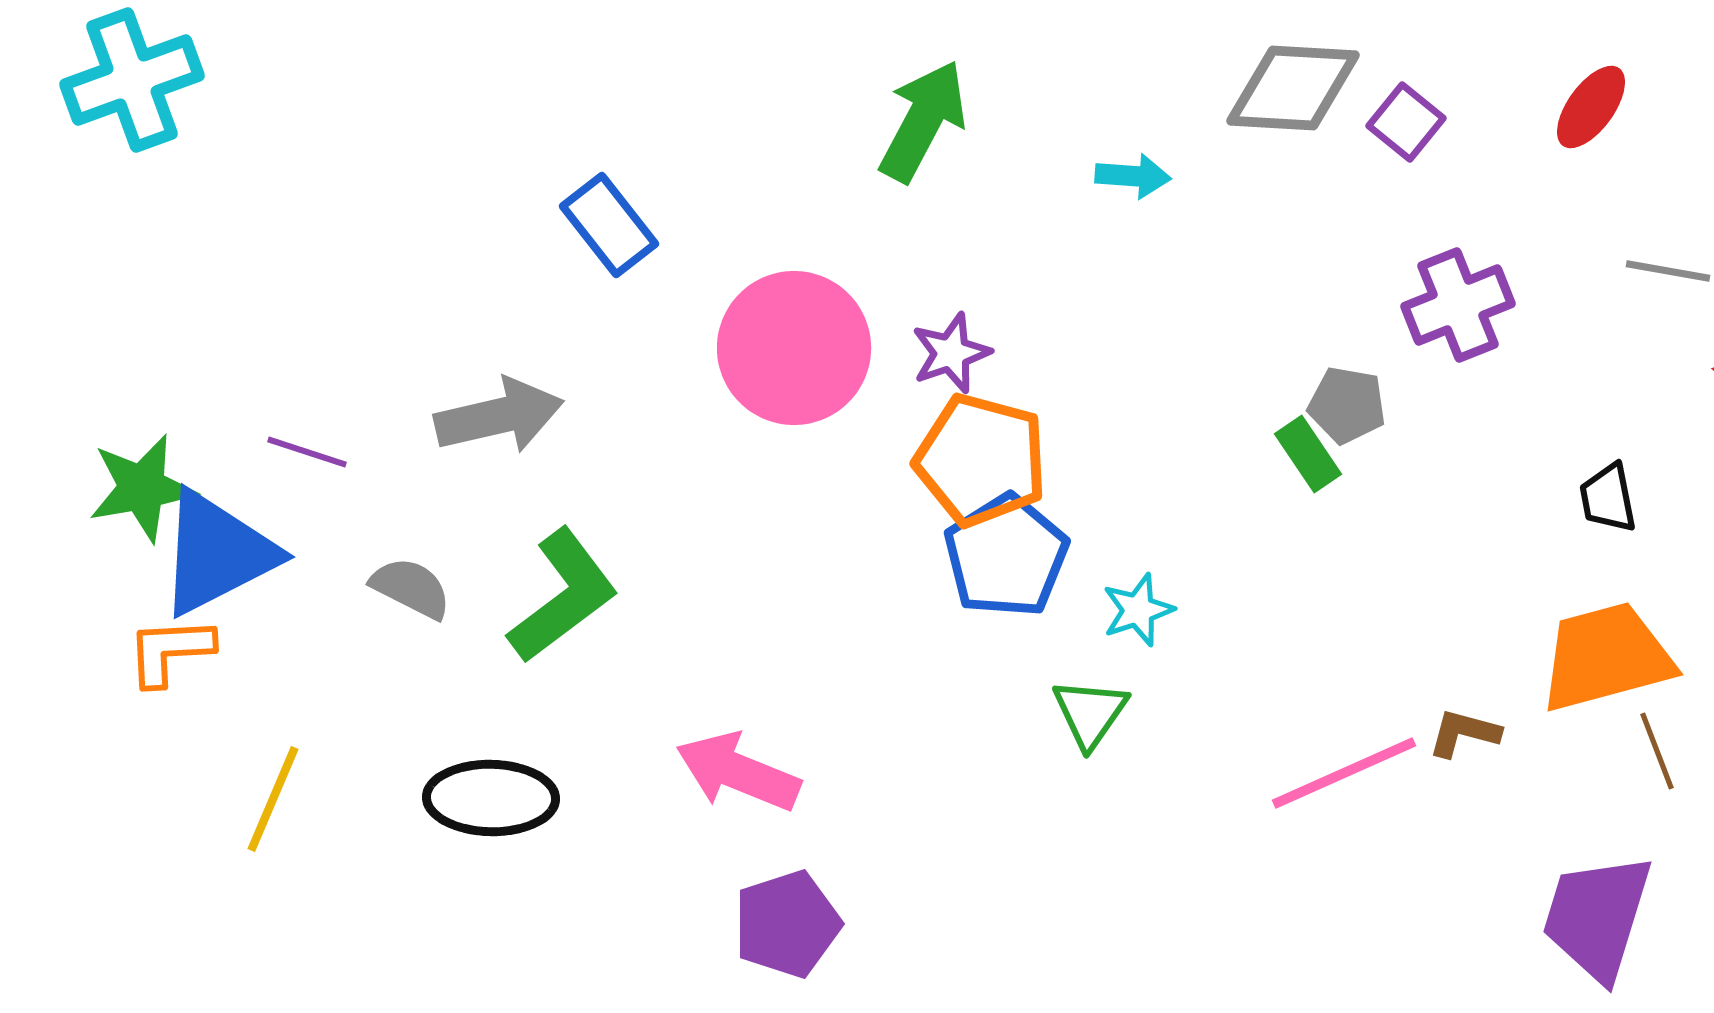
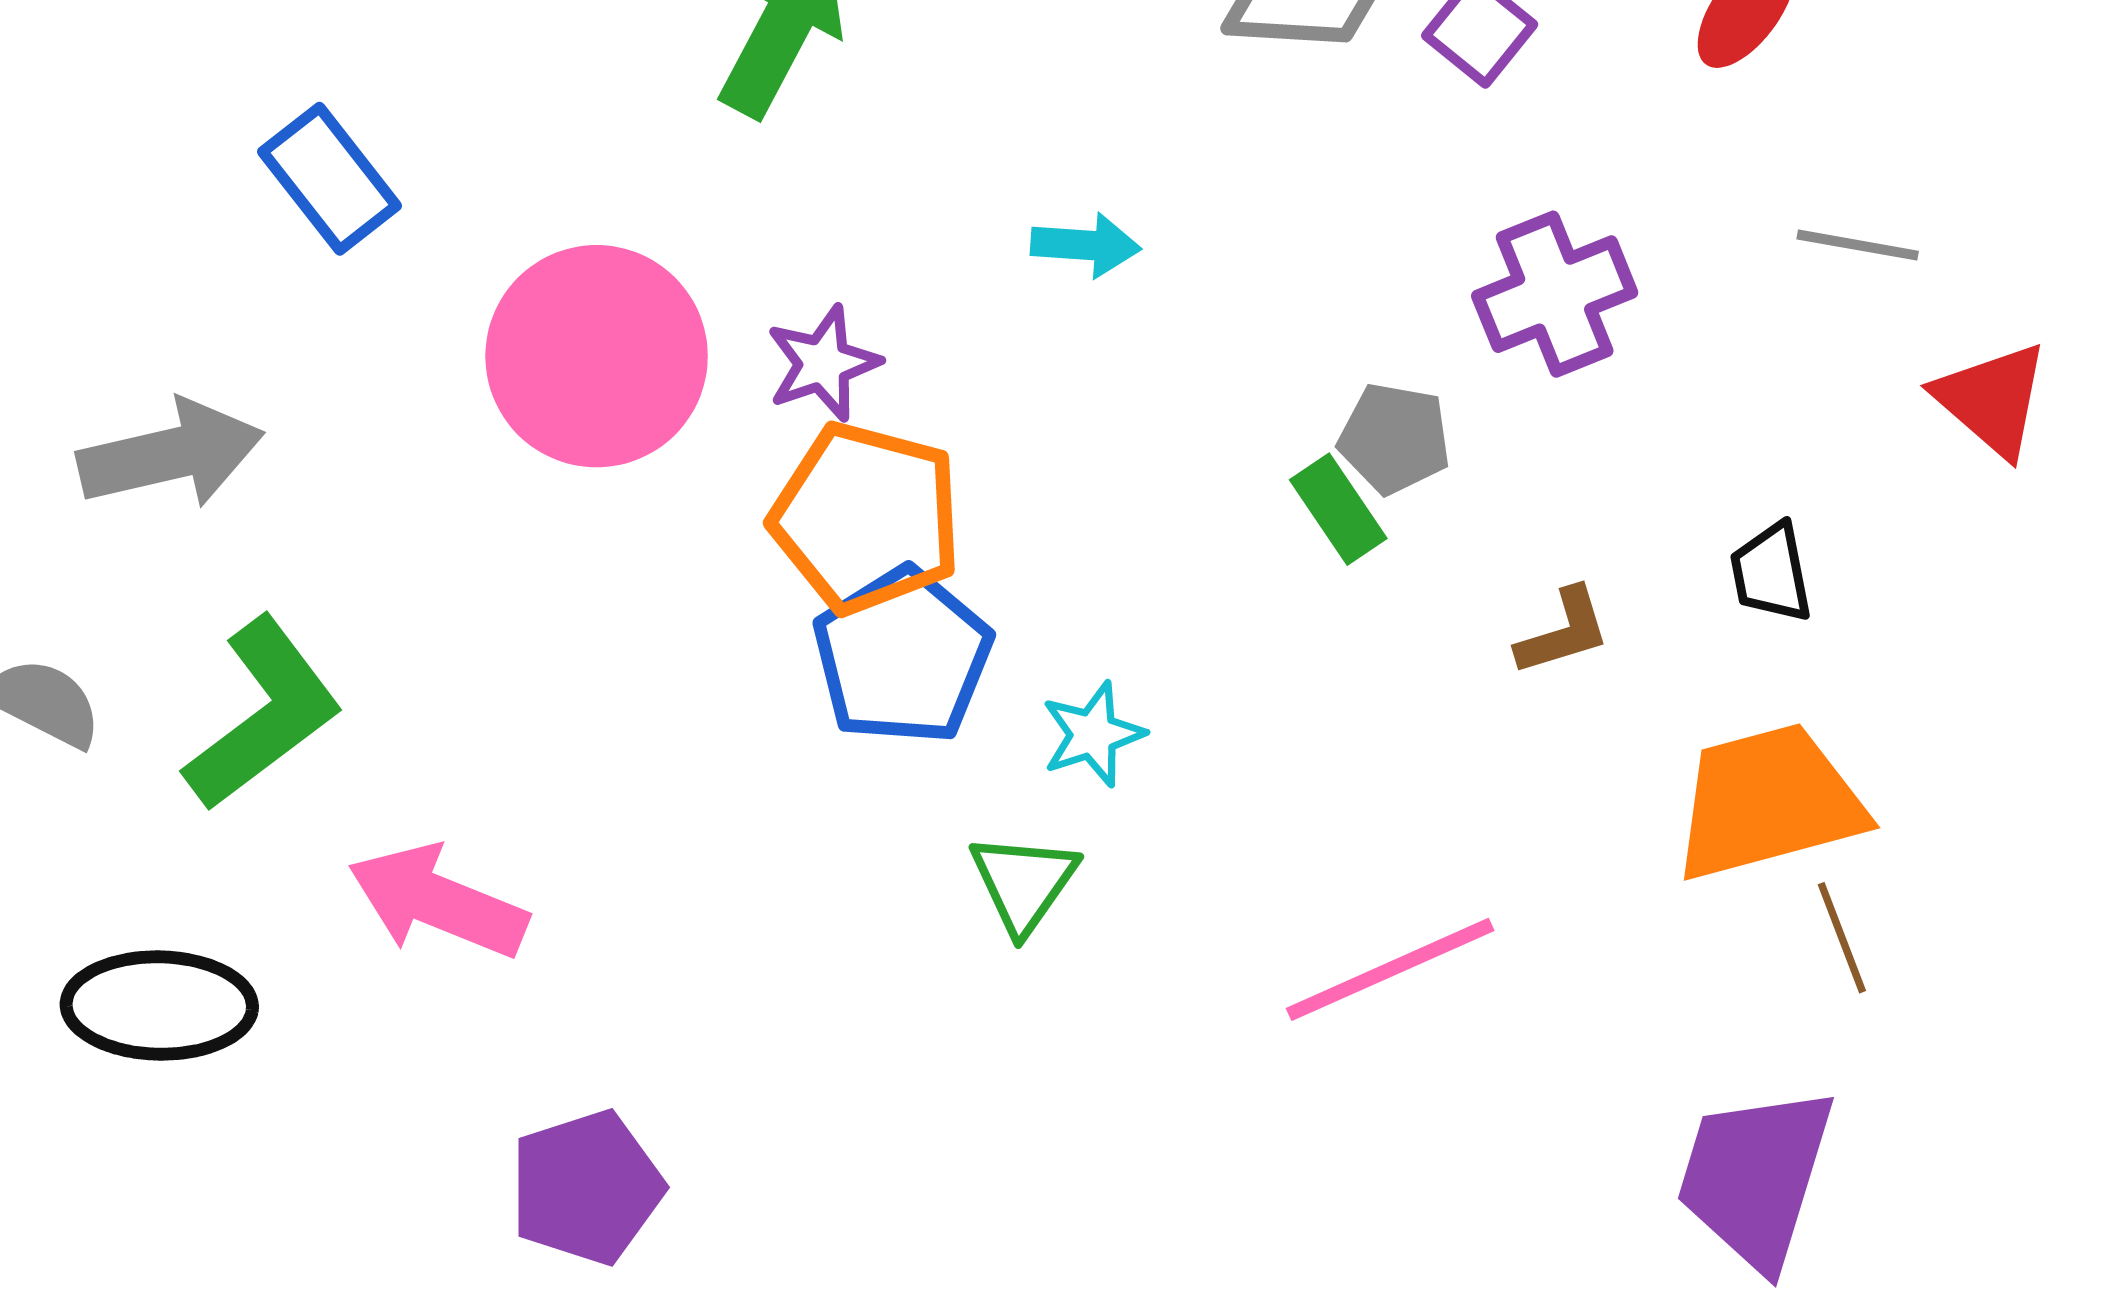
cyan arrow: (1133, 176) -> (1086, 245), moved
brown L-shape: (1464, 733) -> (1563, 632), moved, turned 148
pink arrow: (738, 772) -> (438, 902), moved

